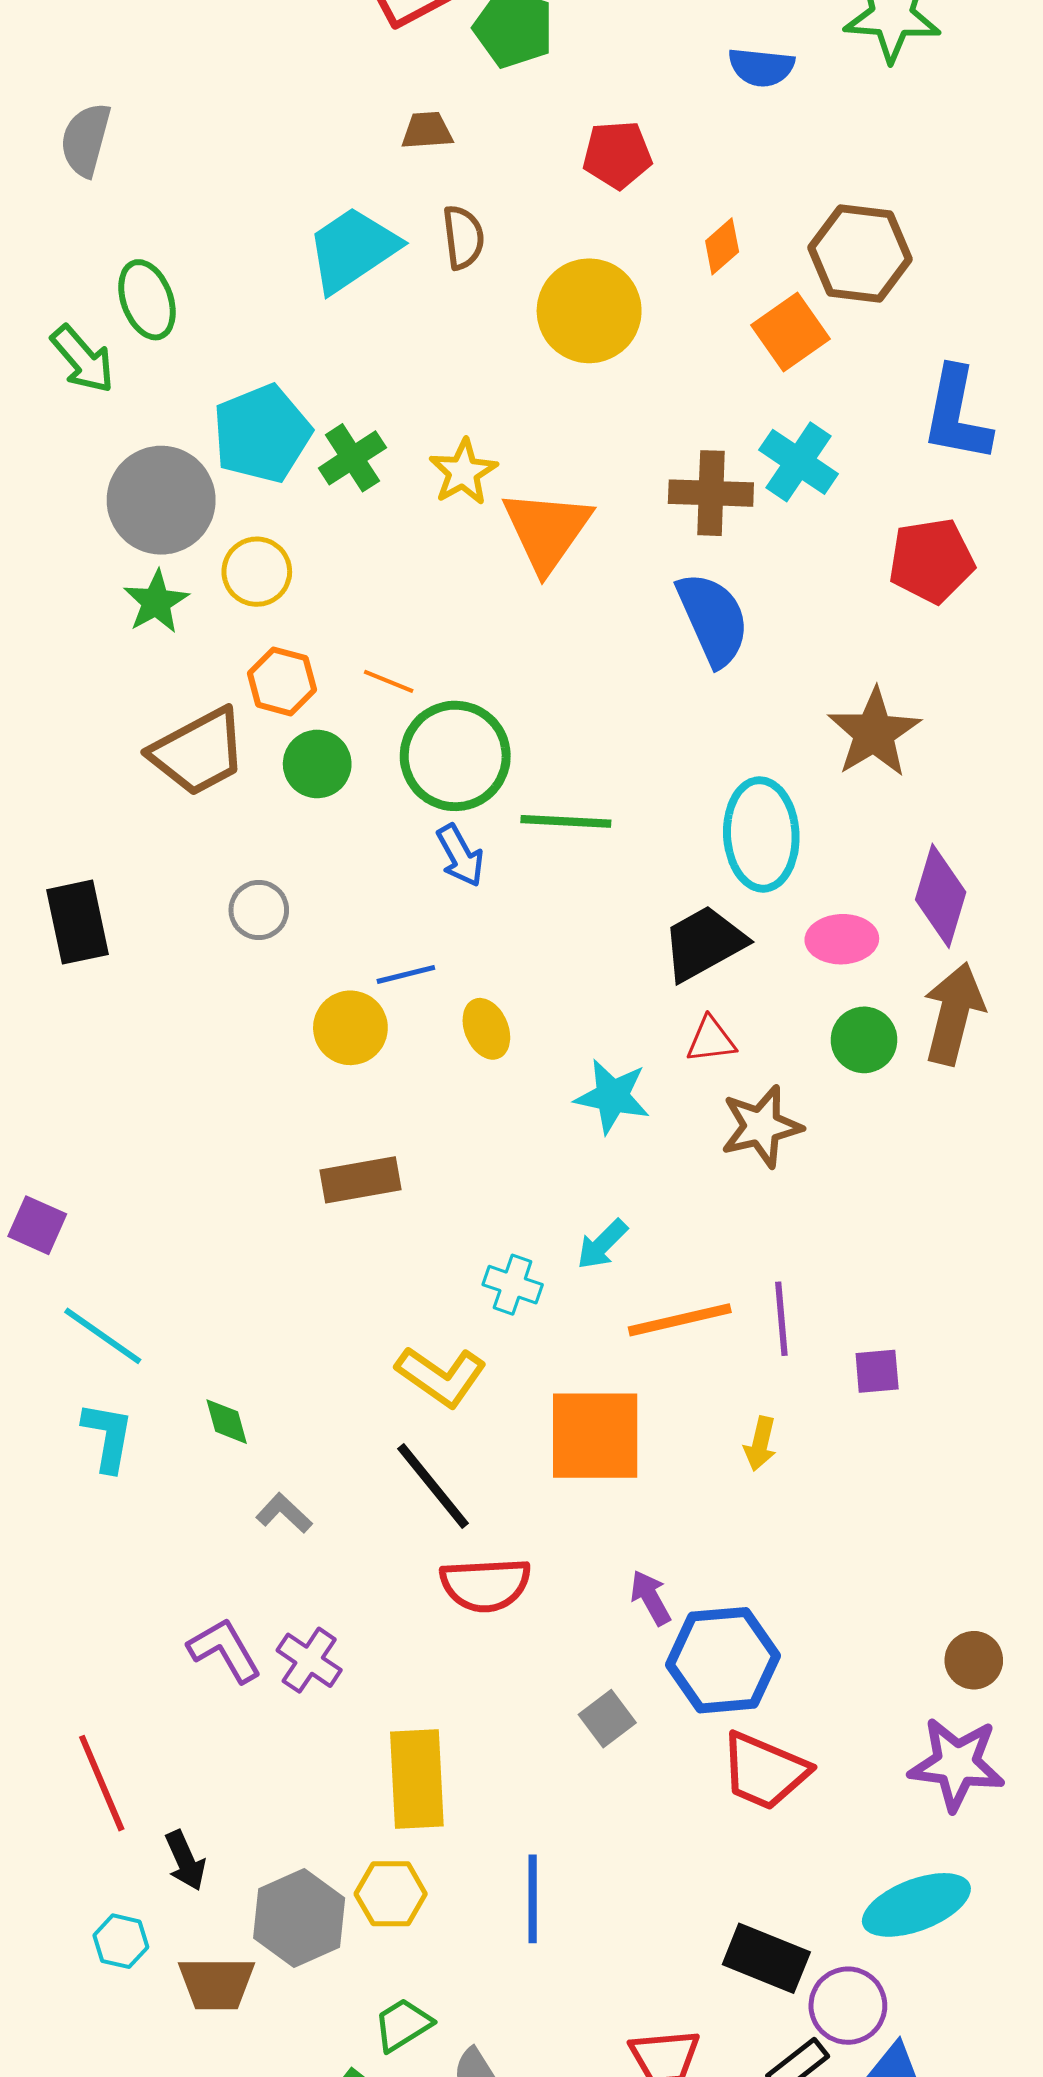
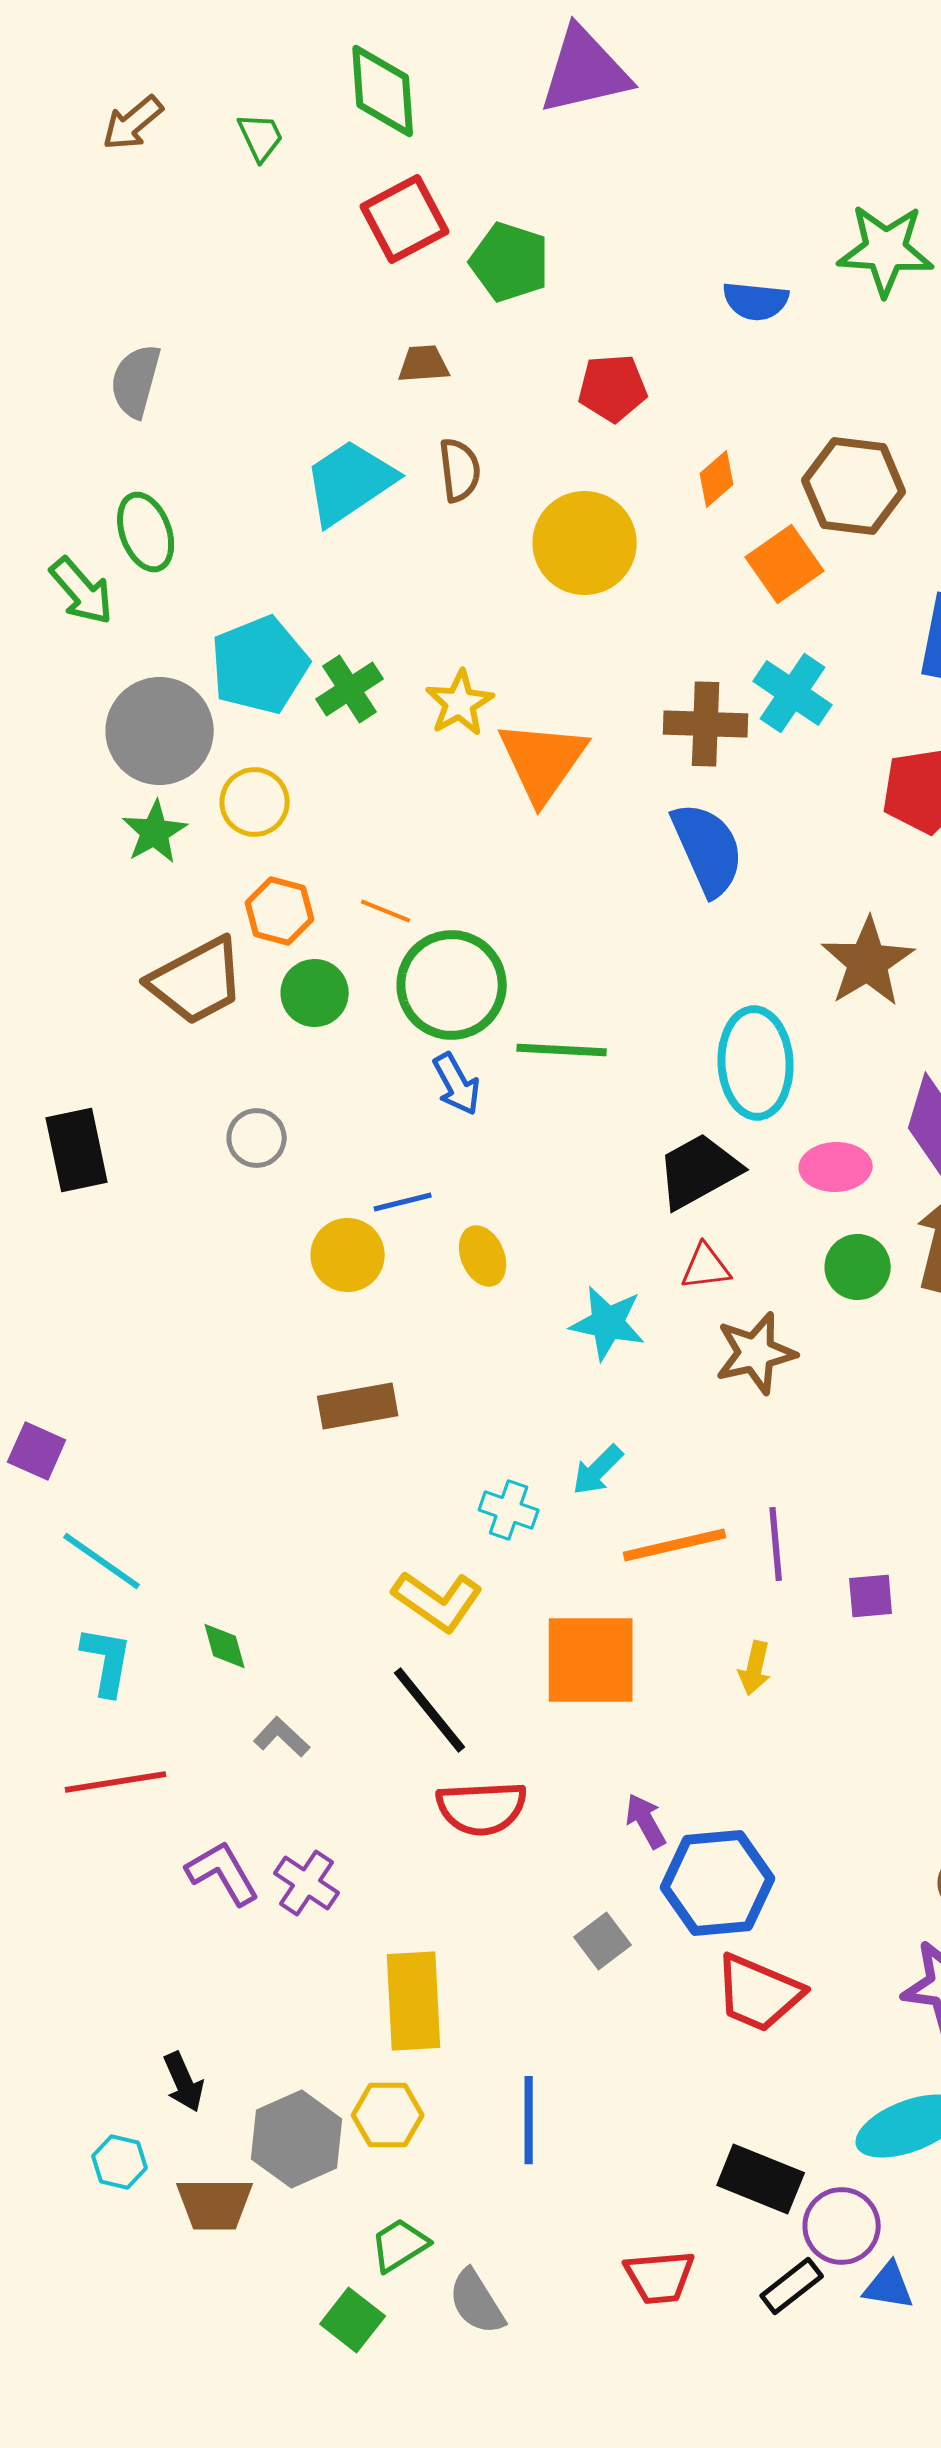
gray semicircle: (86, 140) -> (136, 381), moved
red line: (102, 1783) -> (116, 1782), moved, turned -76

